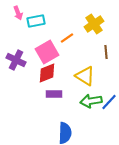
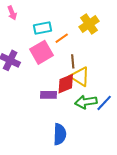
cyan rectangle: (36, 21) -> (42, 28), moved
brown line: (106, 52) -> (73, 61), moved
red diamond: (47, 73) -> (66, 84), moved

